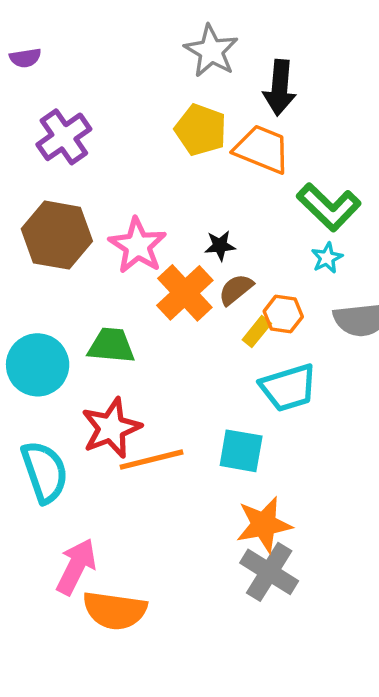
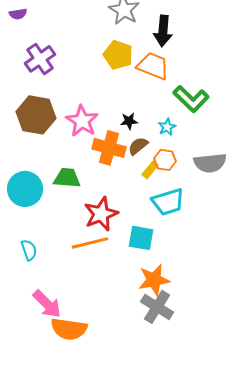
cyan star: (327, 258) -> (167, 127), moved
orange cross: (185, 293) -> (109, 148), turned -32
red star: (111, 428) -> (101, 214), moved
cyan semicircle: (45, 472) -> (29, 250), size x0.6
pink arrow: (76, 567) -> (47, 304), turned 108

